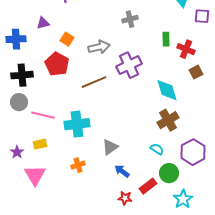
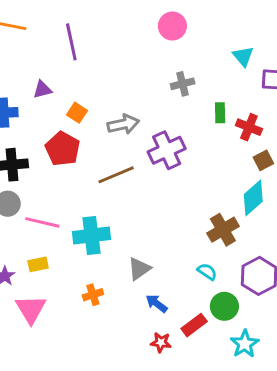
gray cross: (130, 19) -> (183, 84), moved
cyan diamond: (167, 90) -> (253, 198), moved, turned 65

